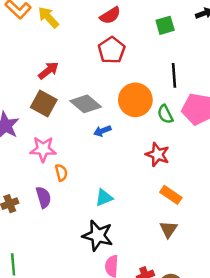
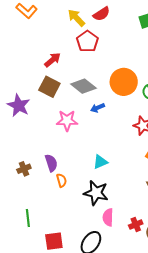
yellow arrow: (48, 17) -> (76, 18), moved
red pentagon: (112, 50) -> (87, 41), moved
pink star: (43, 149) -> (67, 121), moved
orange semicircle: (61, 173) -> (62, 180), moved

